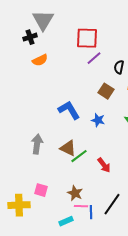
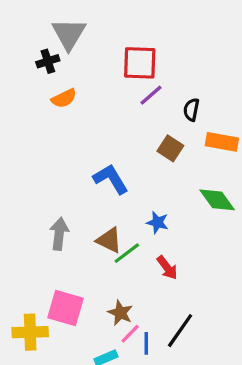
blue star: (98, 120) -> (157, 223), moved
pink square: (41, 190) -> (66, 308), size x1.6
pink line: (81, 206) -> (130, 334), turned -48

